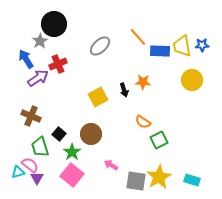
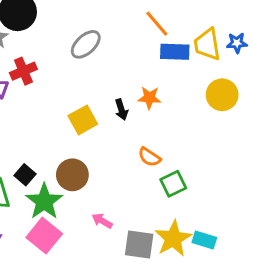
orange line: (138, 37) -> (157, 24), moved
green star: (72, 152) -> (44, 201), size x1.4
cyan rectangle: (192, 180) -> (204, 240), moved

